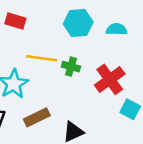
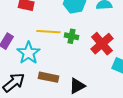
brown rectangle: (37, 117) -> (48, 77), turned 42

